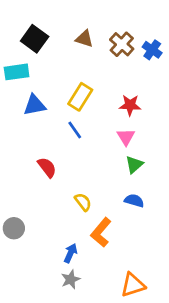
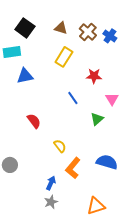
yellow rectangle: (80, 97) -> (64, 57), moved
blue line: (75, 130) -> (73, 98), moved
pink triangle: (126, 137) -> (112, 99), moved
blue semicircle: (134, 201) -> (107, 162), moved, size x1.5

